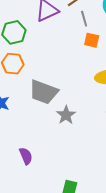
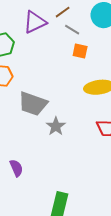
gray line: (84, 19) -> (72, 30), turned -42

